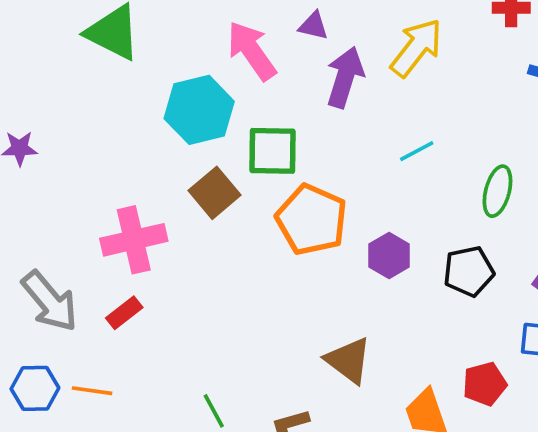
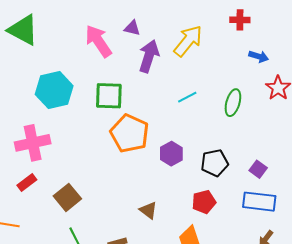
cyan hexagon: (199, 110) -> (54, 90), moved
green ellipse: (497, 191) -> (233, 103), moved
brown square: (214, 193) -> (67, 197), moved
brown triangle: (348, 360) -> (148, 210), size x0.7
red pentagon: (485, 384) -> (204, 202), moved

